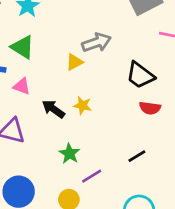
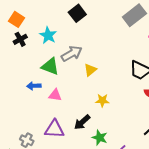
gray arrow: (97, 43) -> (72, 54), moved
black arrow: (53, 109) -> (82, 122), moved, turned -66

